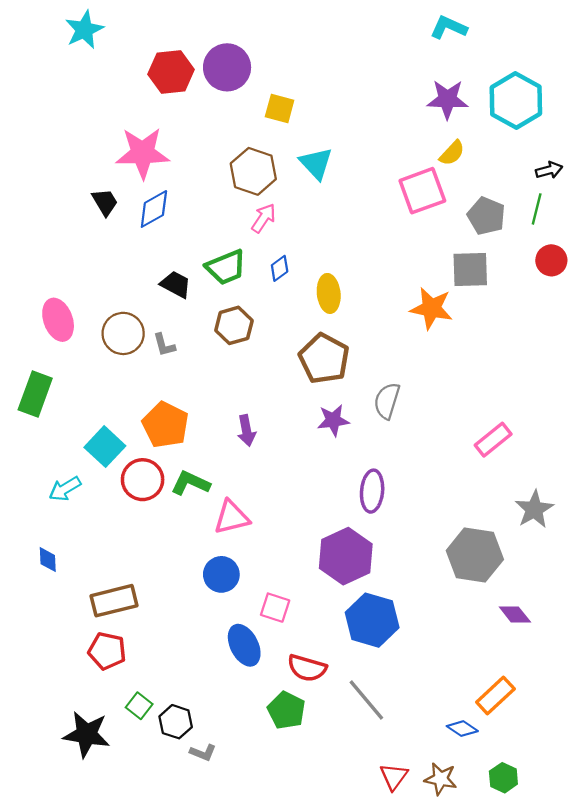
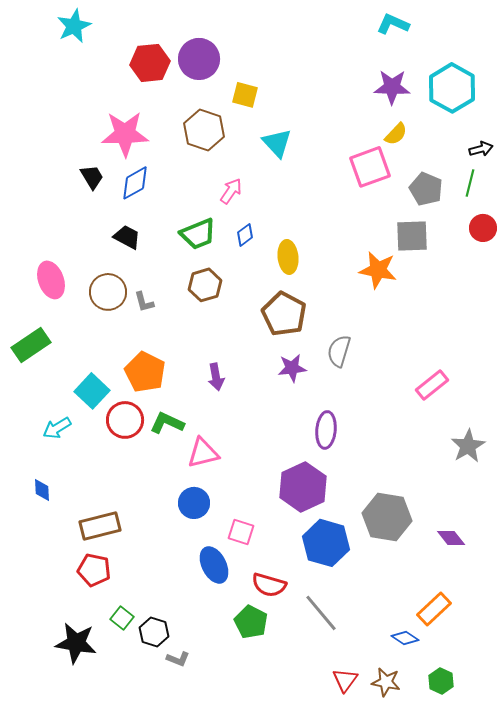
brown hexagon: (253, 171) -> (204, 130), moved
black trapezoid: (176, 284) -> (127, 237), moved
green rectangle: (35, 394) -> (31, 345), turned 36
gray hexagon: (475, 555) -> (387, 517), moved

